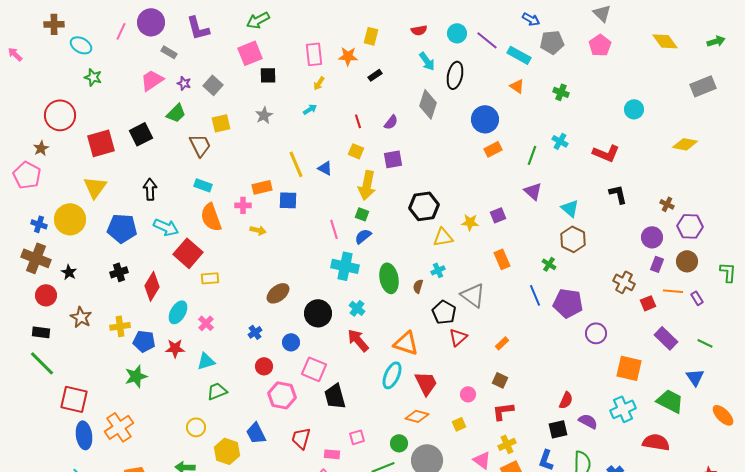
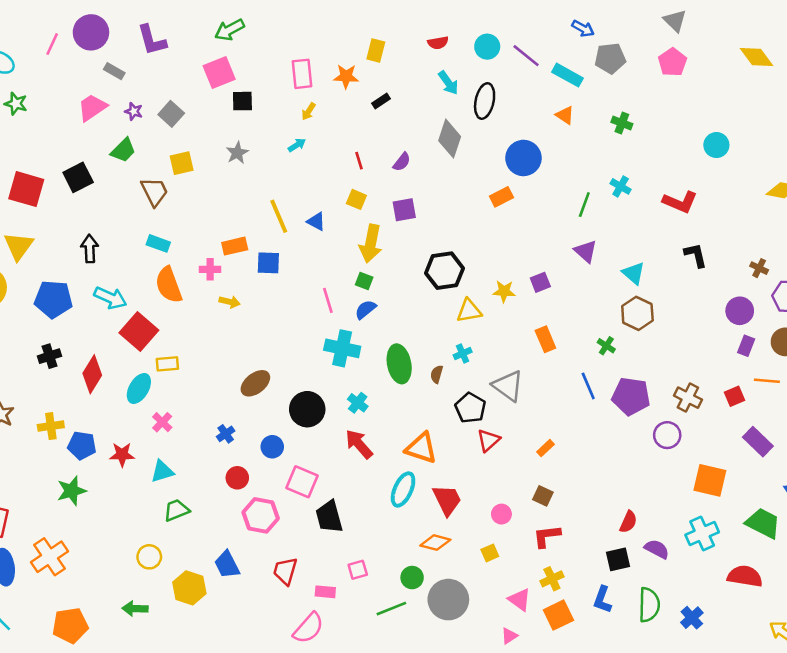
red square: (101, 143) -> (26, 189), turned 32
orange rectangle: (493, 149) -> (501, 197), moved
brown cross: (624, 282) -> (688, 398), moved
cyan ellipse: (178, 312) -> (139, 388), moved

